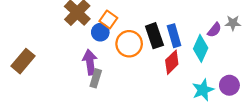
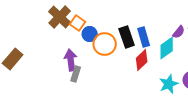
orange square: (108, 20) -> (78, 23), moved
blue circle: (100, 32) -> (90, 34), moved
cyan diamond: (201, 48) -> (167, 48), turned 30

